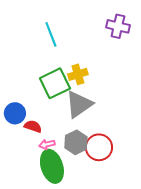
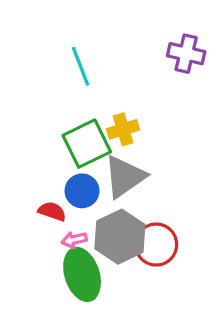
blue circle: (15, 113) -> (82, 191), moved
gray hexagon: (76, 142) -> (120, 237), size x1.4

